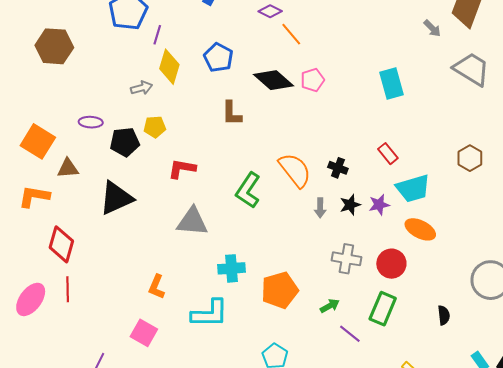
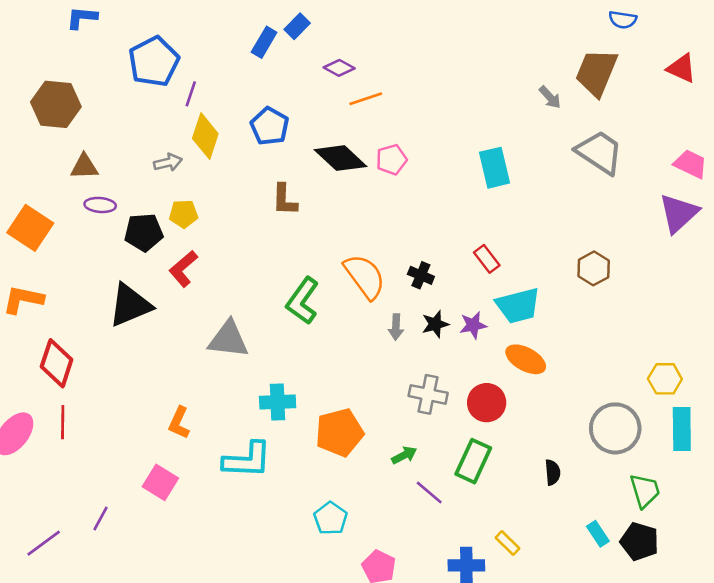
orange line: (291, 34) -> (366, 99), turned -70
brown triangle: (68, 168) -> (84, 167), moved
red L-shape: (182, 169) -> (183, 269), moved, turned -52

